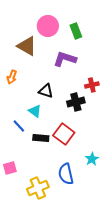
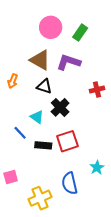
green rectangle: (76, 31) -> (80, 33), turned 56
brown triangle: (27, 46) -> (40, 60), moved
black triangle: (46, 91) -> (44, 86), moved
black cross: (76, 102) -> (60, 107), moved, turned -30
red square: (64, 134) -> (67, 141), turned 35

